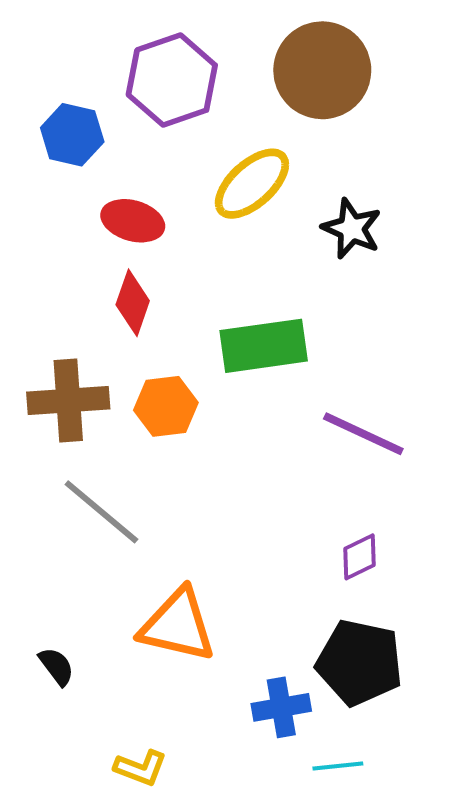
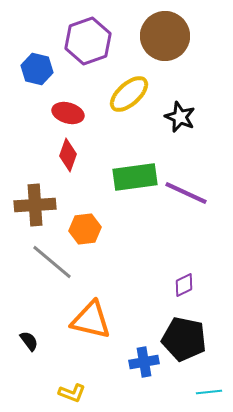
orange hexagon: (166, 406) -> (85, 229), moved
purple line: (363, 434) -> (186, 193), moved
cyan line: (338, 766) -> (209, 392), moved

